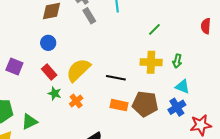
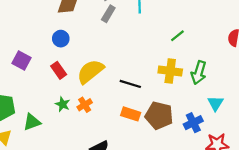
gray rectangle: (89, 16) -> (108, 14), turned 56
green arrow: (177, 61) -> (199, 73), size x1.5
cyan triangle: (182, 87) -> (215, 103), moved, turned 35
green star: (55, 93) -> (63, 104), moved

